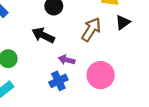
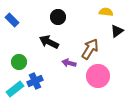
brown arrow: (91, 29) -> (90, 49), moved
blue cross: (58, 81) -> (35, 81), moved

